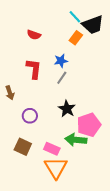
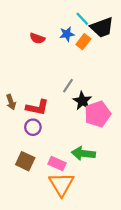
blue star: (61, 61) -> (67, 34), moved
red L-shape: (34, 69) -> (37, 107), moved, turned 95
black star: (67, 109) -> (82, 101), moved
pink pentagon: (89, 125) -> (98, 114), moved

